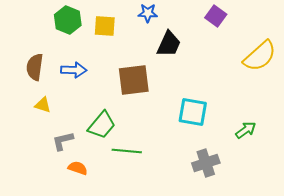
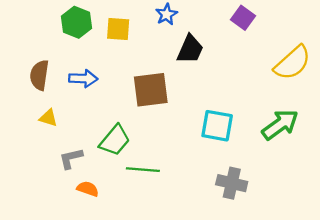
blue star: (148, 13) -> (166, 14), turned -30
green arrow: (246, 130) -> (280, 125), moved, size x1.6
gray cross: (206, 163) -> (232, 183), turned 32

